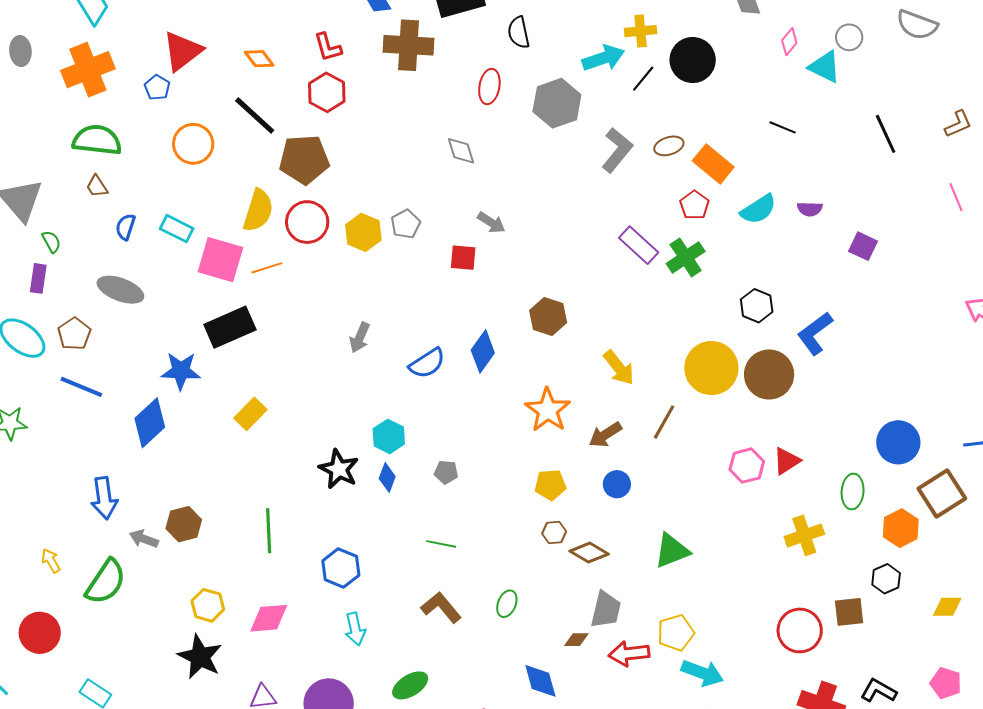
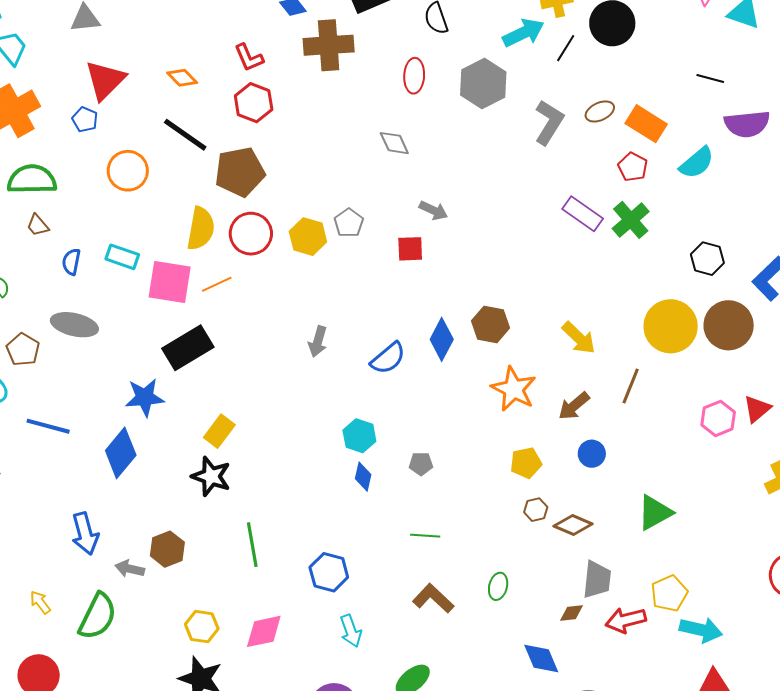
purple semicircle: (810, 209) -> (747, 124), moved, size x1.8
brown hexagon: (548, 316) -> (490, 324), moved
brown pentagon: (74, 334) -> (23, 350), moved
black star: (339, 469) -> (211, 476), moved

